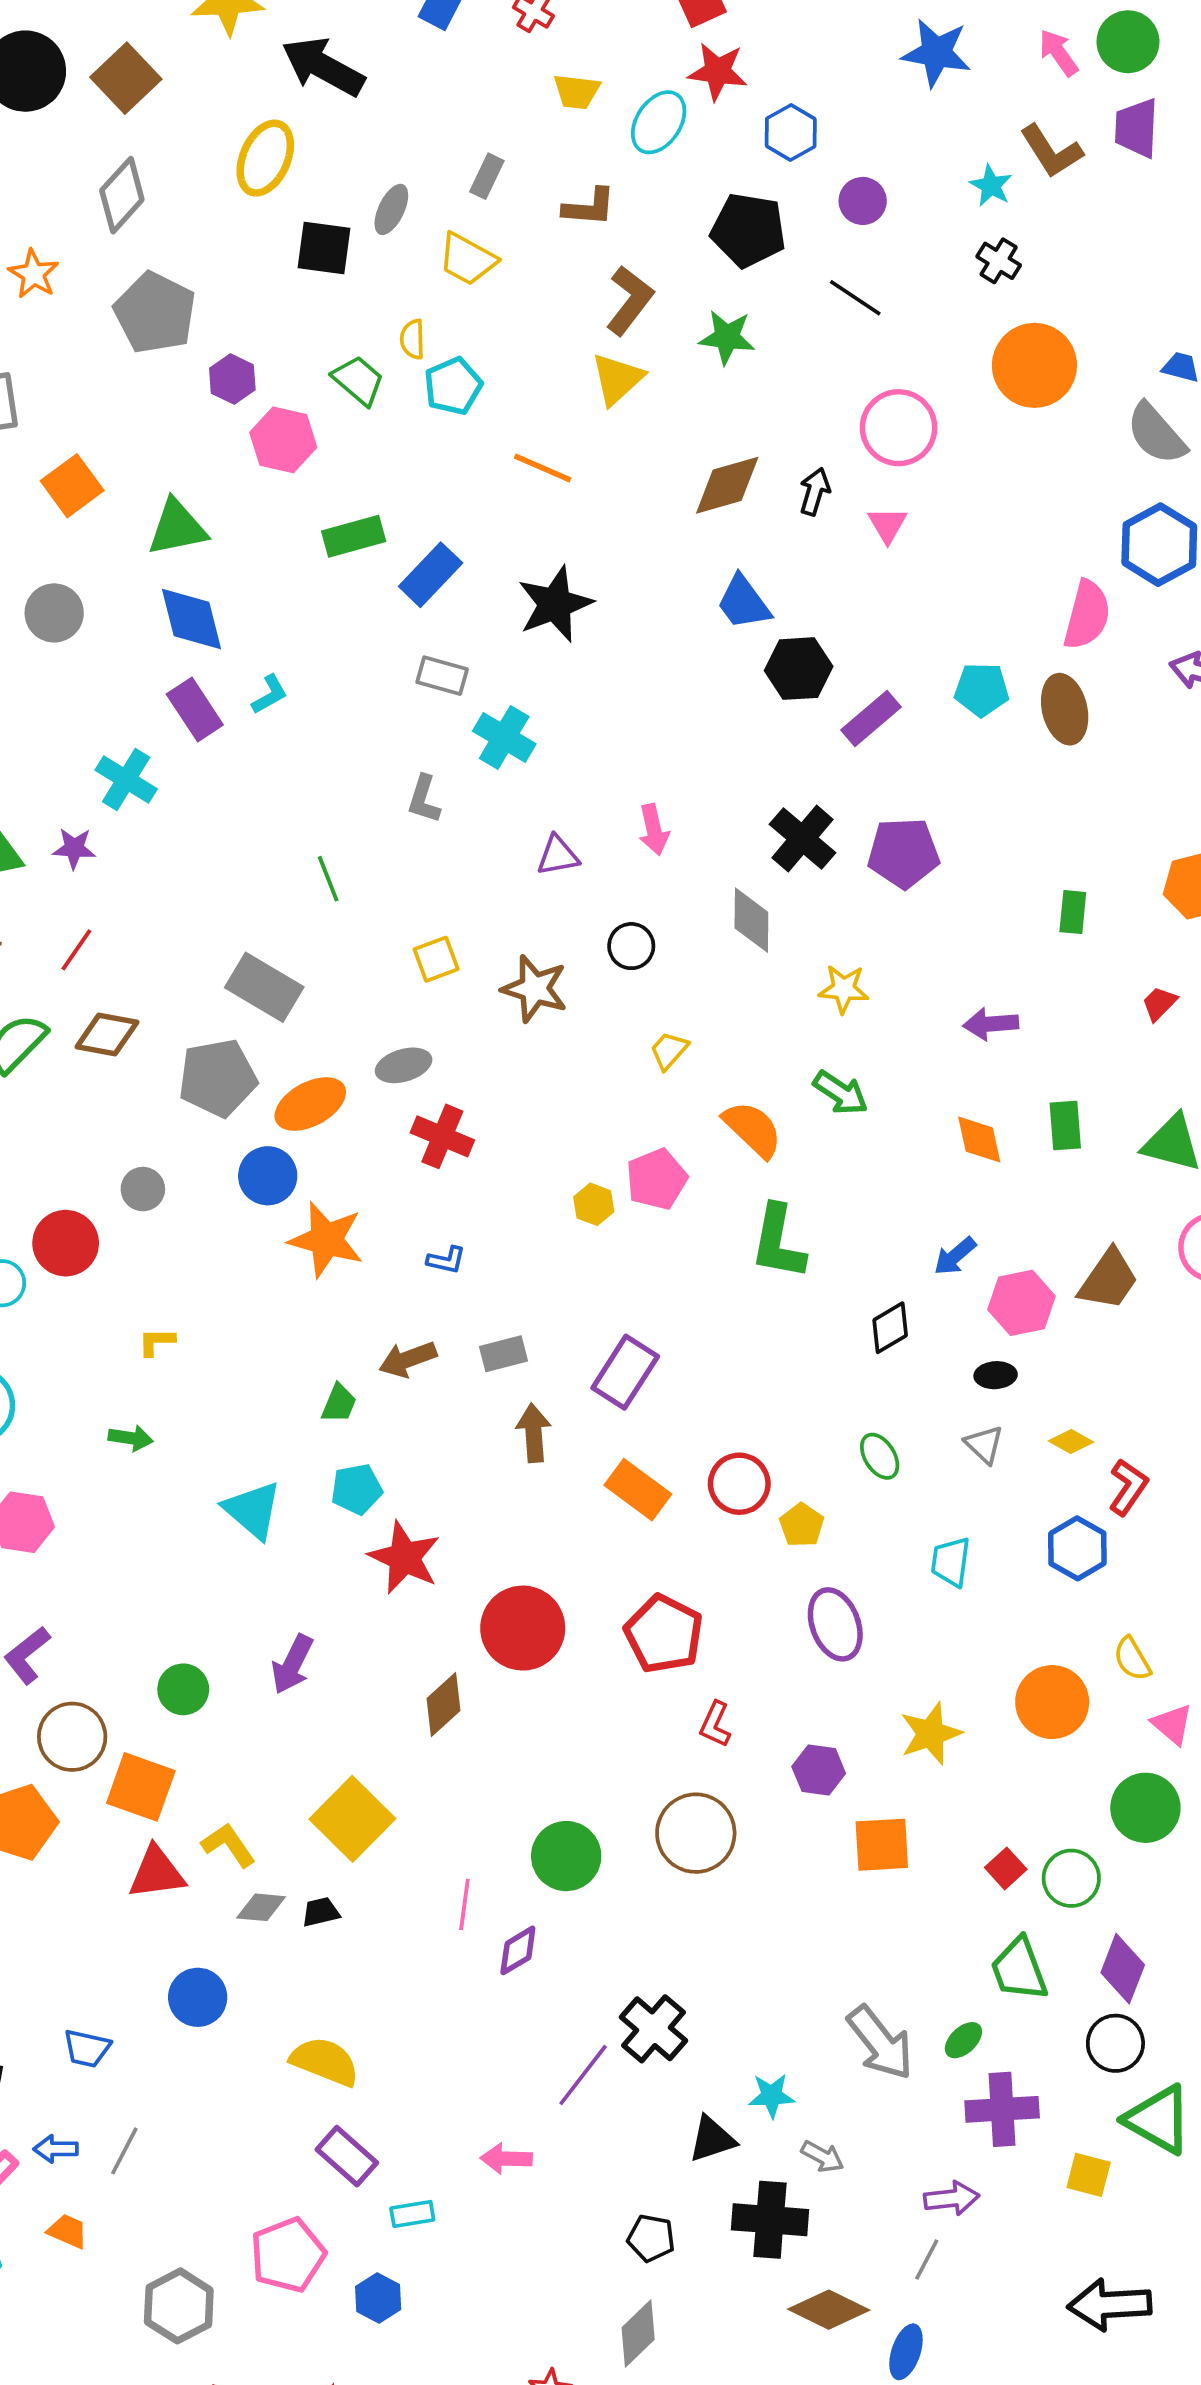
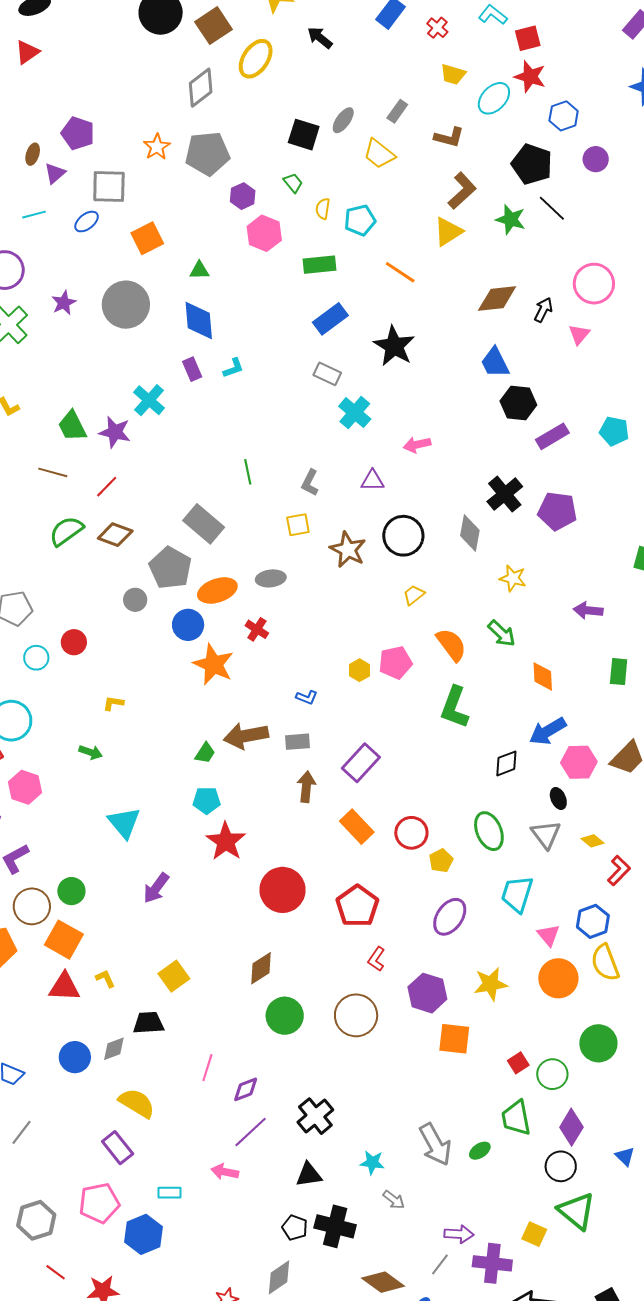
black arrow: (323, 67) -> (320, 38), size x0.6
yellow ellipse: (265, 158) -> (256, 59), moved
orange star: (34, 274) -> (157, 147), moved
black line: (855, 298) -> (552, 208), moved
gray pentagon: (155, 313) -> (207, 154), turned 30
yellow semicircle: (412, 339) -> (323, 209), moved
green trapezoid: (358, 380) -> (293, 183), moved, size x0.7
green triangle: (177, 528) -> (199, 270), size x0.6
green rectangle: (354, 536) -> (320, 265), moved
black star: (555, 604) -> (394, 346), turned -30
gray circle: (54, 613) -> (126, 305), size x1.5
purple rectangle: (195, 709) -> (192, 369), size x0.7
gray L-shape: (424, 799) -> (310, 483), moved
pink arrow: (654, 830) -> (417, 445), moved, turned 80
purple star: (74, 848) -> (115, 432), size x1.4
black circle: (631, 946) -> (403, 536), size x1.6
gray pentagon: (218, 1078) -> (170, 568), turned 30
red cross: (442, 1136) -> (257, 629), moved, size x0.7
orange diamond: (979, 1140) -> (543, 676), moved
gray circle: (143, 1189) -> (135, 600), moved
red circle: (66, 1243) -> (74, 642), size x0.7
blue arrow: (955, 1256) -> (548, 731), size x1.5
blue L-shape: (446, 1260) -> (307, 697), moved
brown arrow: (408, 1359) -> (246, 736), size x1.4
black ellipse: (996, 1375) -> (558, 798), turned 60
gray triangle: (984, 1444) -> (546, 834), size x1.4
green ellipse: (880, 1456) -> (489, 831), size x1.5
cyan triangle: (253, 1510) -> (124, 823), moved
blue hexagon: (1077, 1548) -> (593, 921), moved
cyan trapezoid: (951, 1562) -> (517, 894), size x1.4
purple ellipse: (835, 1624) -> (450, 917), turned 45
yellow semicircle: (1132, 1659) -> (605, 963), size x1.5
green circle: (183, 1689) -> (71, 891), moved
brown diamond: (443, 1704) -> (261, 968), moved
pink triangle: (1172, 1724) -> (548, 935), moved
purple hexagon: (819, 1770) -> (427, 993), size x1.4
yellow square: (352, 1819) -> (174, 976), size x0.7
yellow L-shape: (229, 1845) -> (105, 979), size x0.7
pink line: (464, 1905) -> (207, 1068), moved
gray diamond: (261, 1907) -> (114, 1049), moved, turned -36
black trapezoid: (321, 1912) -> (148, 1023), size x1.5
purple diamond: (518, 1950) -> (246, 1089), moved
purple line: (583, 2075) -> (251, 1132), moved
purple cross: (1002, 2109) -> (492, 1263), moved
black triangle: (712, 2139) -> (309, 1175), moved
purple rectangle: (347, 2156) -> (118, 1148), moved
black cross: (770, 2220) -> (335, 1226), moved
blue hexagon: (378, 2298) -> (143, 1234), size x1.5

